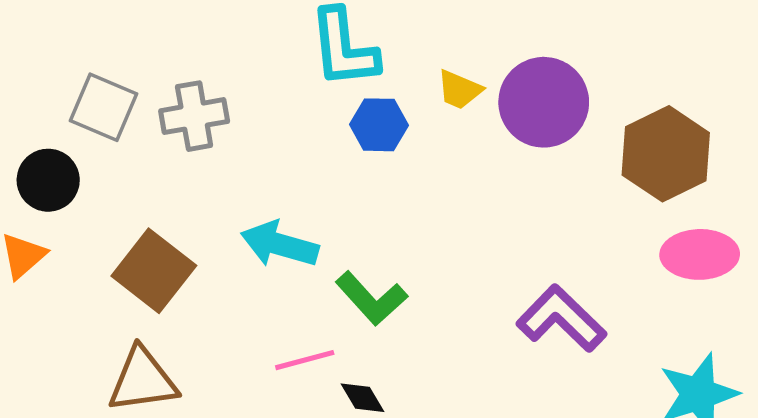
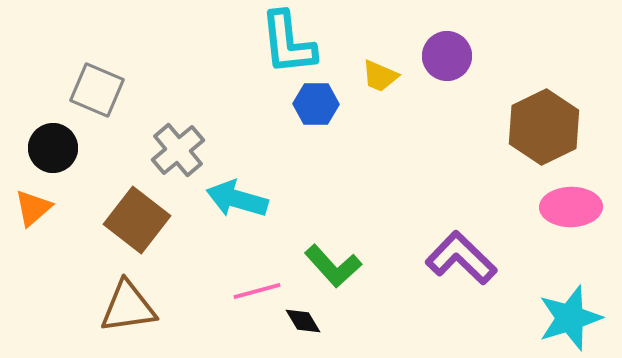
purple circle: (544, 102) -> (447, 56), moved, size x0.7
gray cross: (194, 116) -> (178, 150), moved, turned -30
green L-shape: (371, 298) -> (333, 266), moved

